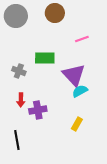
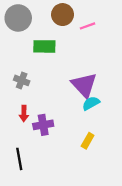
pink line: (82, 39) -> (88, 26), moved
green rectangle: (45, 58) -> (44, 46), moved

